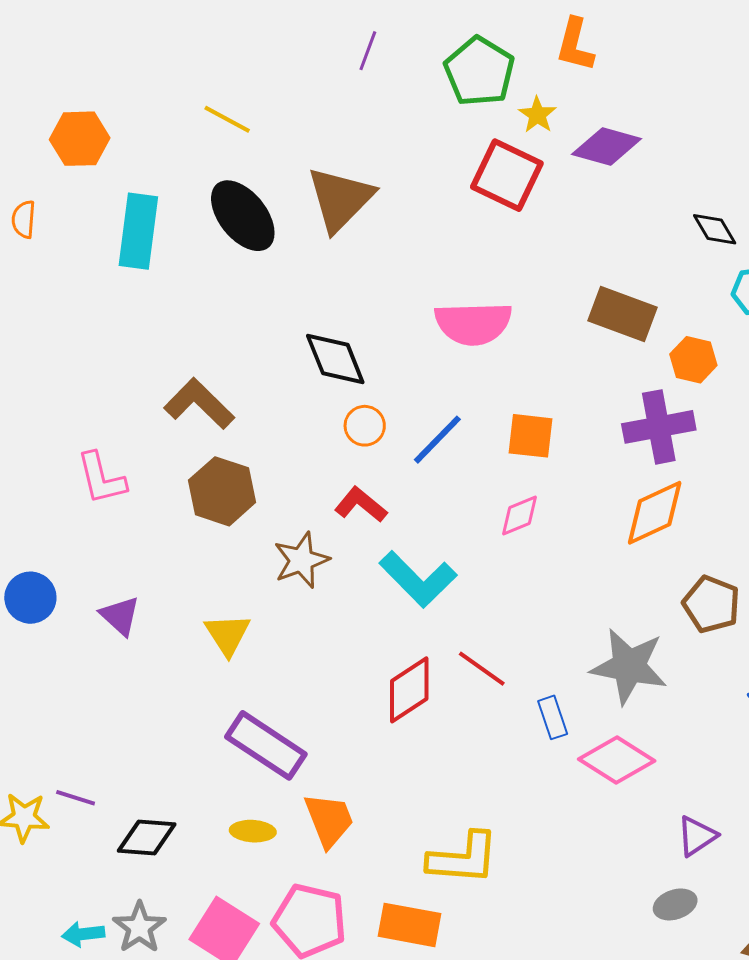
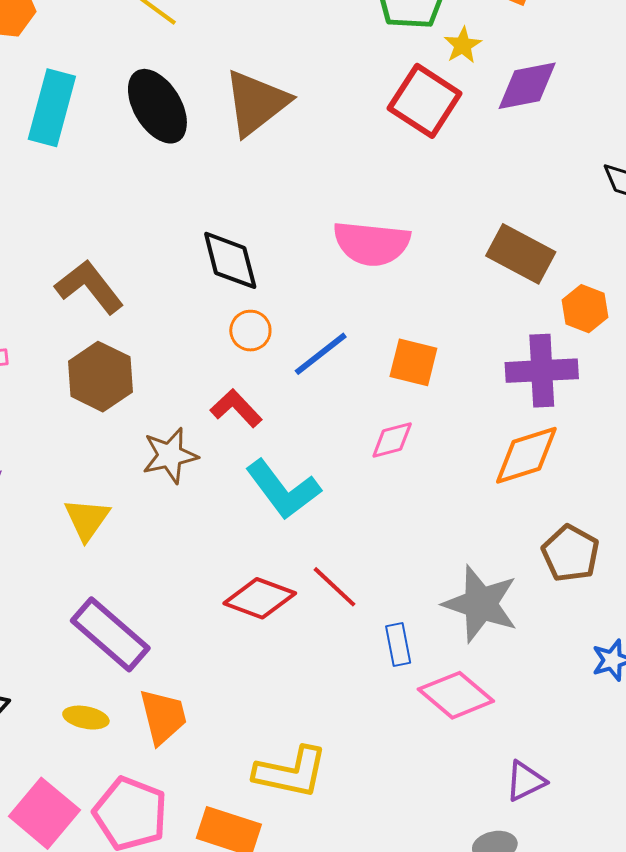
purple diamond: (607, 147) -> (527, 86), turned -34
red diamond: (409, 690) -> (260, 598), turned 46

